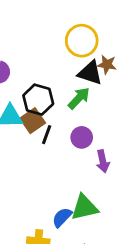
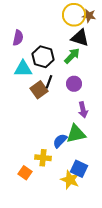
brown star: (107, 64) -> (89, 16), moved
brown square: (33, 121) -> (39, 90), moved
purple arrow: (103, 161) -> (83, 110), moved

